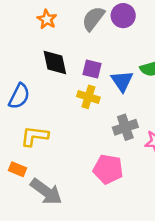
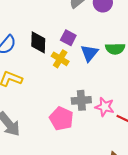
black diamond: (55, 63) -> (38, 42), moved
gray cross: (125, 127) -> (81, 100), moved

